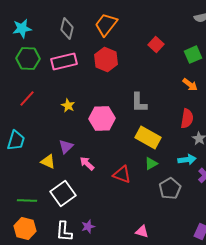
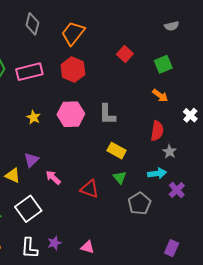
gray diamond: (67, 29) -> (32, 24), moved
pink hexagon: (102, 119) -> (71, 114), moved
yellow rectangle: (148, 138) -> (117, 151), size x0.7
green triangle: (151, 164) -> (120, 178), turned -40
pink triangle: (142, 232) -> (87, 247), moved

